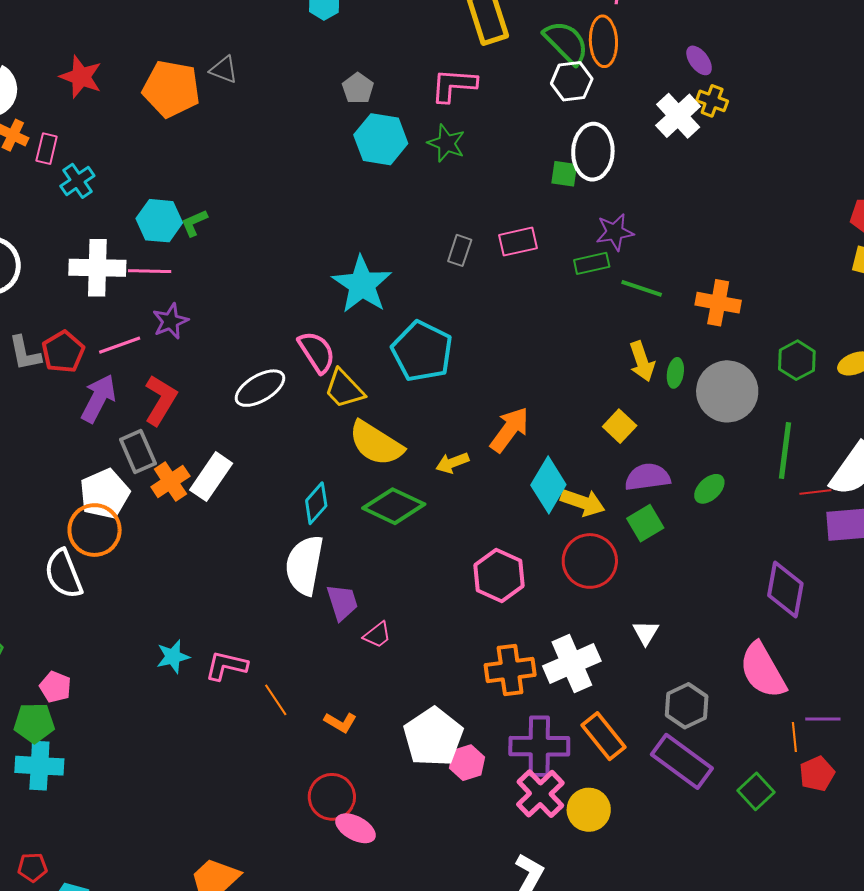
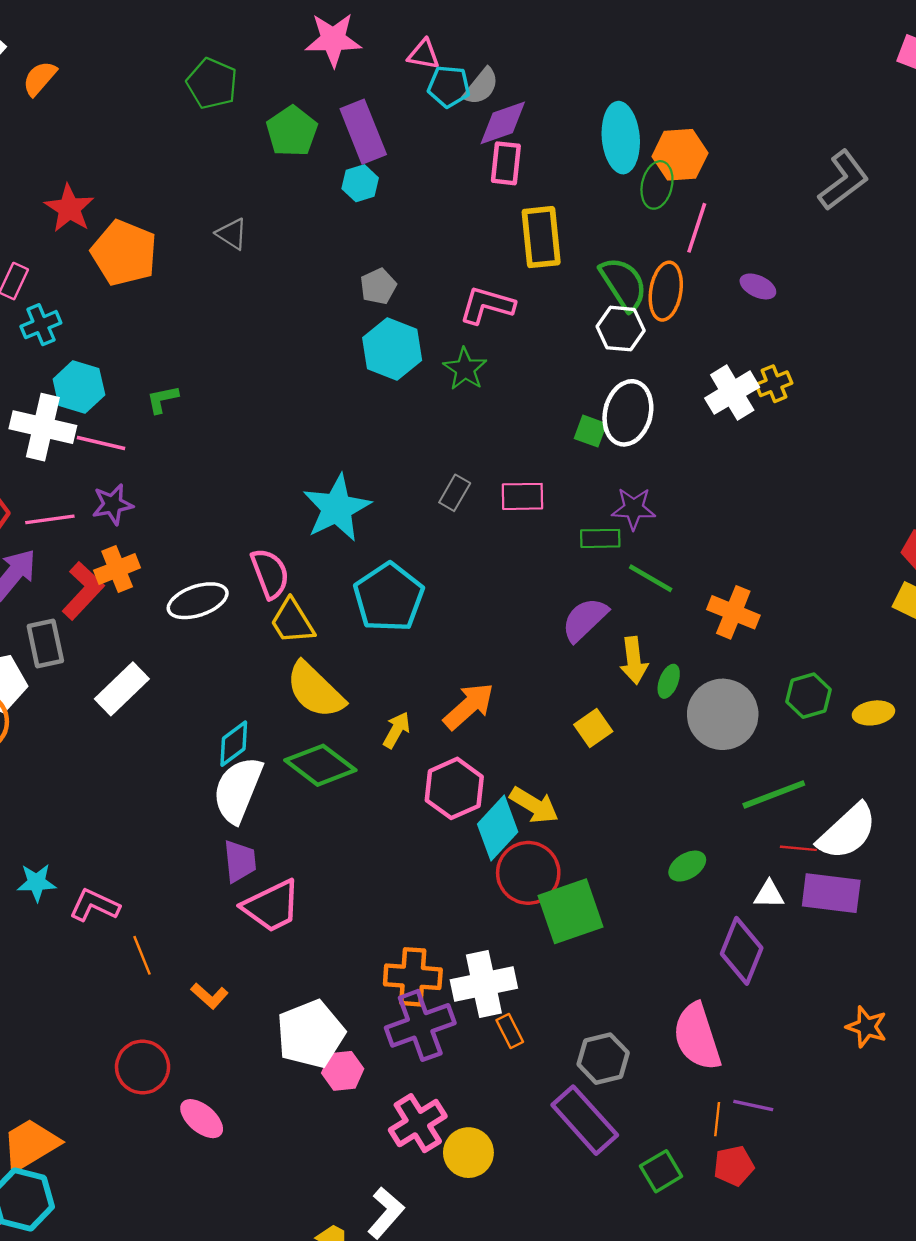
purple ellipse: (699, 60) -> (758, 286), moved, turned -40
orange pentagon: (171, 89) -> (124, 253), moved
yellow cross: (712, 101) -> (774, 384), turned 36
cyan hexagon: (159, 221) -> (79, 387), moved
green line: (785, 451) -> (774, 794), turned 50
yellow arrow: (452, 463) -> (397, 730), turned 128
purple semicircle: (648, 477) -> (585, 620), moved, turned -48
orange cross: (170, 482) -> (117, 569), moved
cyan diamond: (548, 485) -> (498, 828), moved
green ellipse: (709, 489) -> (687, 866), moved
green square: (645, 523) -> (571, 911), moved, size x1.6
white semicircle: (304, 565) -> (238, 790), moved
pink hexagon: (499, 576) -> (454, 788), moved
white triangle: (646, 633) -> (769, 894), moved, turned 48
pink trapezoid: (377, 635) -> (272, 906), size x1.8
orange rectangle: (604, 736) -> (510, 1031), moved, size x0.6
purple cross: (539, 746) -> (420, 1025), moved, turned -32
red circle: (332, 797) -> (143, 1067), moved

